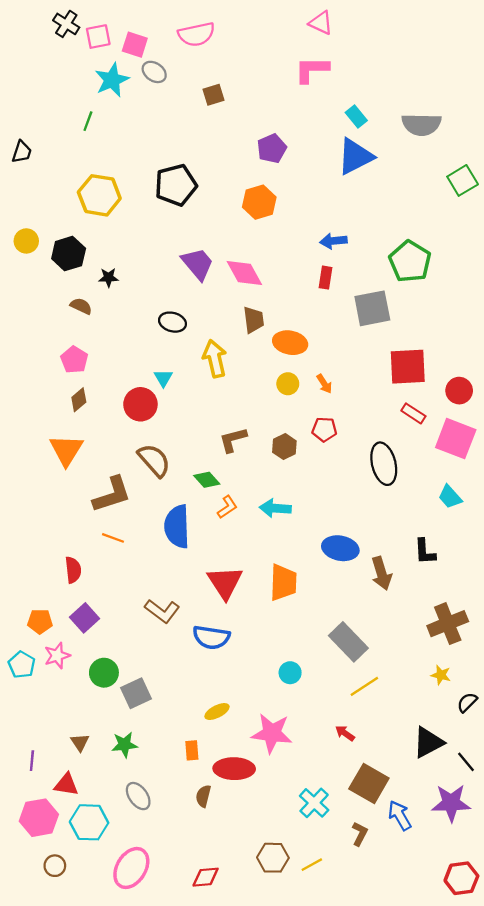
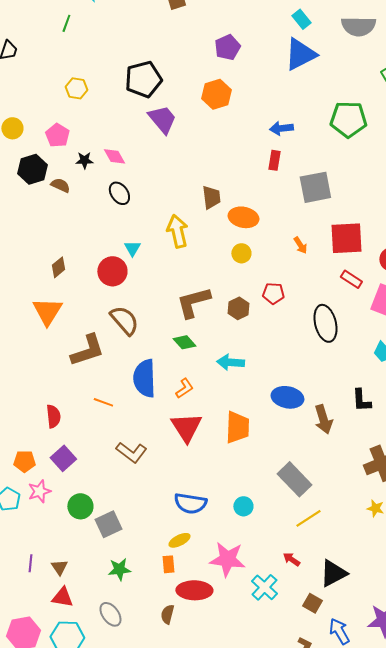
yellow hexagon: (99, 195) -> (76, 88), size x0.6
black hexagon: (69, 254) -> (32, 169), moved
green pentagon: (410, 262) -> (348, 119), moved, turned -30
purple trapezoid: (198, 264) -> (162, 119), moved
pink diamond: (244, 273) -> (114, 156), moved, size x0.7
black ellipse: (172, 322) -> (119, 193), moved, turned 40
pink pentagon: (74, 360) -> (57, 135), moved
orange arrow: (324, 384) -> (300, 245), moved
brown L-shape: (233, 440) -> (193, 302), size x1.4
green diamond: (207, 480) -> (184, 342), moved
orange L-shape: (227, 507) -> (184, 388), moved
orange line: (113, 538) -> (103, 402), moved
blue semicircle: (211, 637) -> (190, 503), moved
black triangle: (428, 742) -> (333, 573), moved
green star: (124, 745) -> (119, 569), moved
orange rectangle: (192, 750) -> (168, 564), moved
purple line: (32, 761) -> (30, 563), moved
brown square: (369, 783) -> (312, 603), size x0.6
red triangle: (66, 785) -> (62, 597), moved
cyan cross: (314, 803) -> (264, 587), moved

